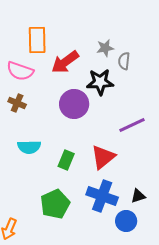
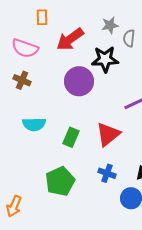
orange rectangle: (37, 40) -> (42, 17), size x0.6
blue cross: (102, 196) -> (107, 173), size x0.6

